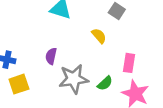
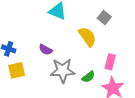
yellow semicircle: (99, 36) -> (87, 37), size x1.5
purple semicircle: (51, 56) -> (46, 50), turned -80

